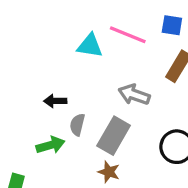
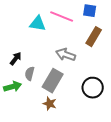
black arrow: (55, 101) -> (16, 59), turned 128

